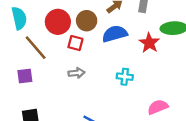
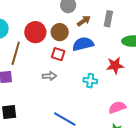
red square: (75, 43) -> (58, 54), moved
red star: (149, 43) -> (115, 65), moved, turned 30
brown line: (36, 48) -> (16, 53), turned 55

